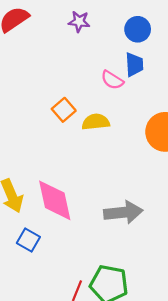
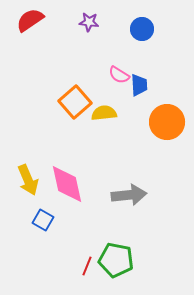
blue trapezoid: (134, 65) -> (139, 85), moved
orange square: (64, 110) -> (75, 102), size x1.5

